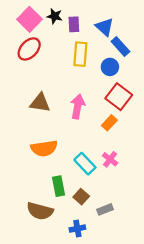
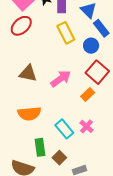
yellow rectangle: (80, 54) -> (66, 33), turned -35
pink arrow: (78, 107) -> (61, 79), turned 40

